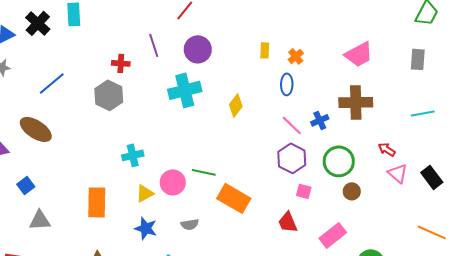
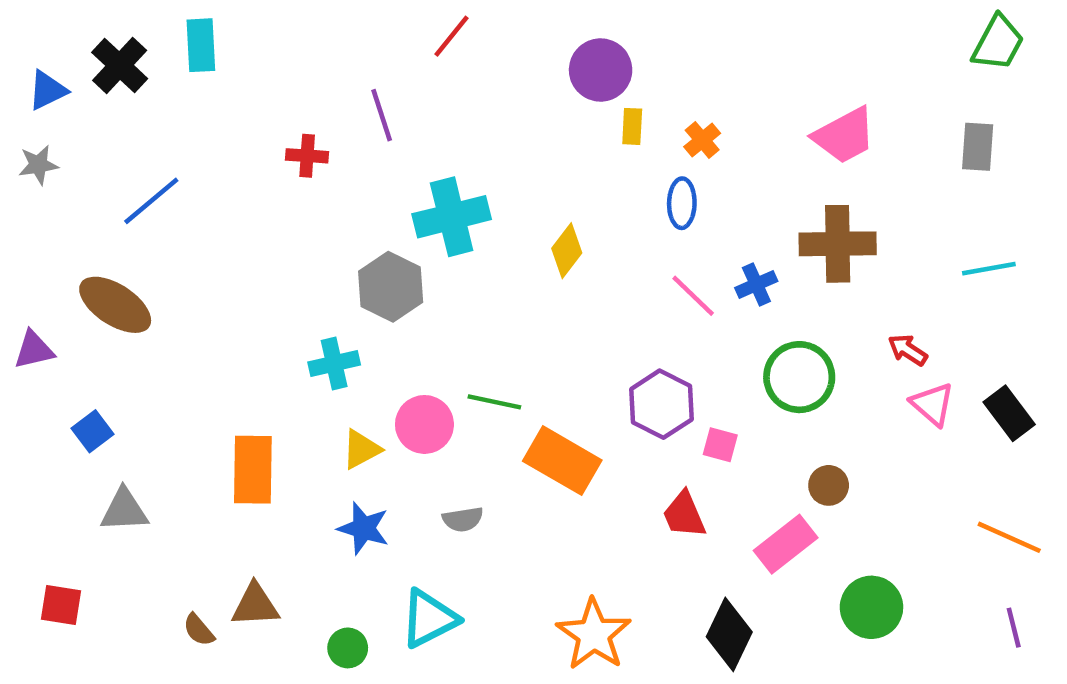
purple circle: (198, 49) -> (601, 70), moved
gray hexagon: (109, 95) -> (391, 287), moved
purple hexagon: (292, 158) -> (662, 404), moved
brown circle: (352, 191) -> (829, 485), moved

